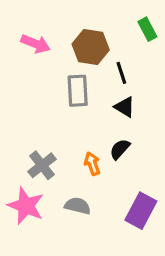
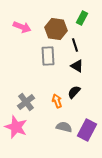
green rectangle: (147, 29) -> (82, 18), moved, turned 56
gray semicircle: (78, 206) -> (64, 127), moved

